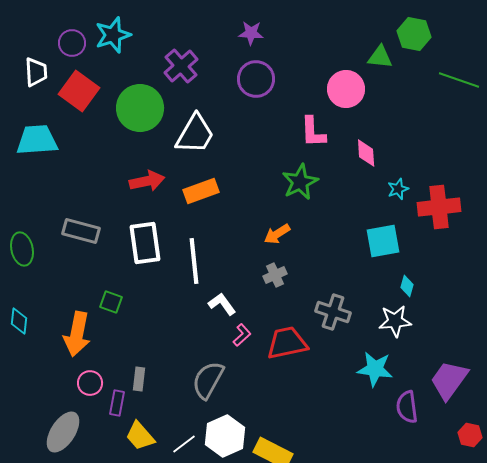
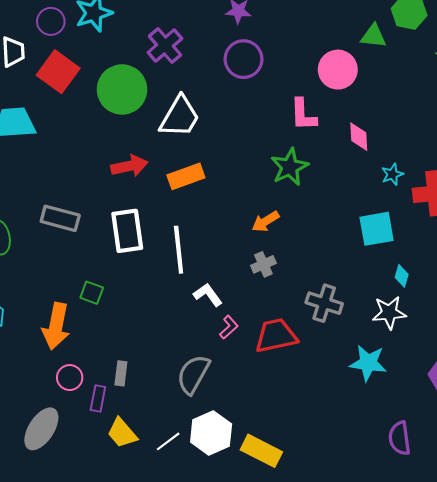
purple semicircle: (407, 407) -> (400, 438), moved

